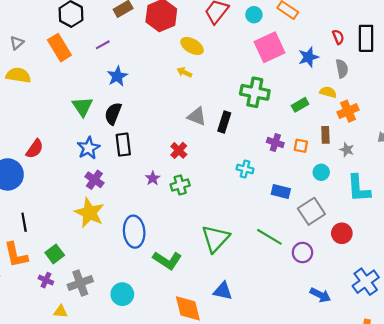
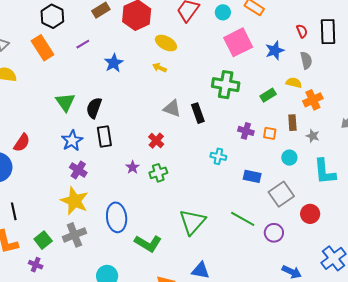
blue star: (117, 76) -> (114, 63), moved
black rectangle: (224, 122) -> (198, 113), turned -36
gray cross: (80, 283) -> (74, 235), moved

